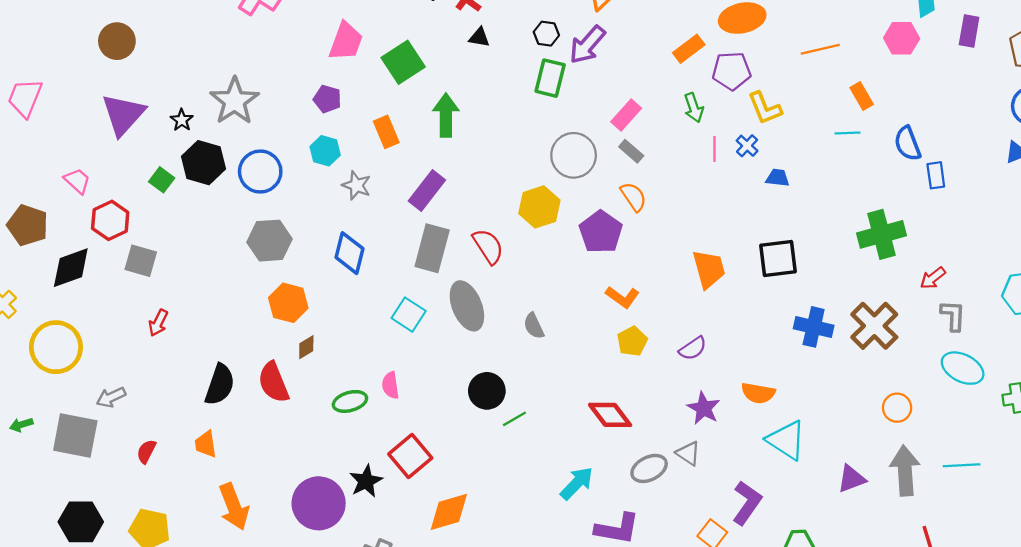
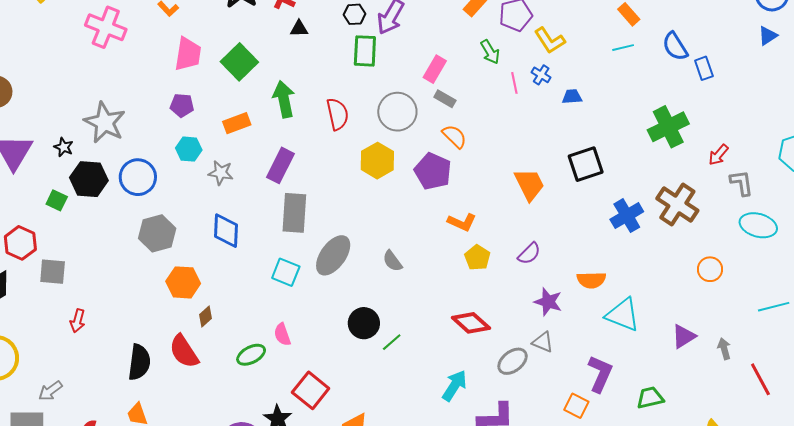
orange rectangle: (386, 132) -> (237, 123), turned -76
red semicircle: (488, 246) -> (337, 114), moved, turned 32
gray ellipse: (467, 306) -> (333, 255), turned 69
blue cross: (814, 327) -> (627, 216), turned -32
gray arrow: (905, 471) -> (724, 349), moved, size x0.5

